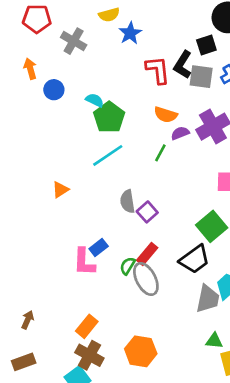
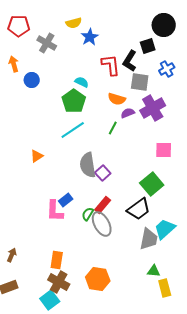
gray square: (201, 77) -> (140, 82), moved
cyan semicircle: (95, 100) -> (82, 82), moved
gray semicircle: (128, 201) -> (88, 165), size x1.4
orange rectangle: (87, 326) -> (57, 260), turned -30

